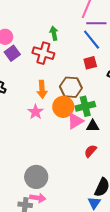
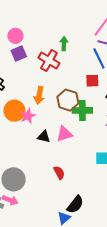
green cross: (85, 106) -> (82, 110), moved
orange circle: (63, 107) -> (14, 111), moved
black triangle: (93, 126) -> (44, 137), moved
red semicircle: (90, 151) -> (59, 173), moved, turned 96

